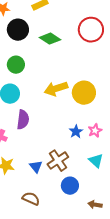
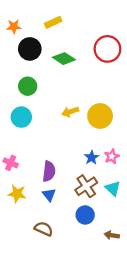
yellow arrow: (56, 89) -> (70, 112), size x0.7
purple semicircle: (23, 120) -> (49, 171), moved
brown cross: (58, 161) -> (86, 186), moved

